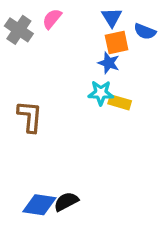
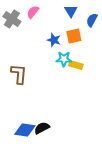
blue semicircle: (145, 31) -> (92, 20), turned 96
orange square: (117, 42) -> (74, 36), moved
blue star: (109, 63) -> (54, 40), moved

